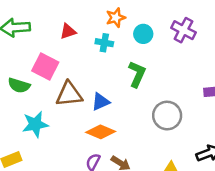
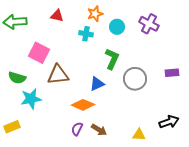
red triangle: (68, 31) -> (57, 16), moved, turned 32
green semicircle: (19, 85) -> (17, 78), moved
blue triangle: (101, 102) -> (97, 84), moved
gray circle: (167, 116) -> (135, 79), moved

